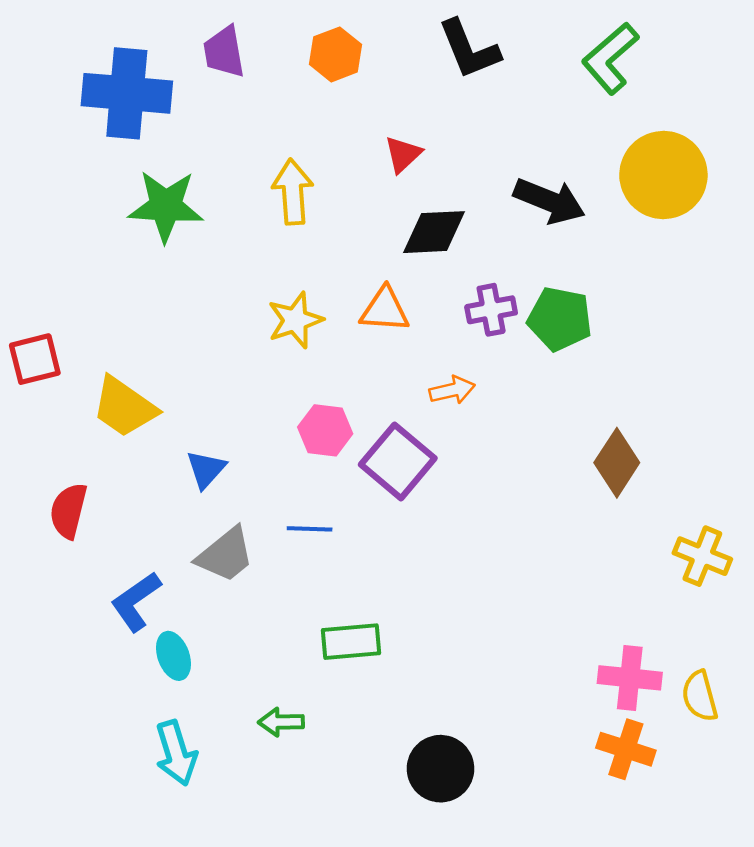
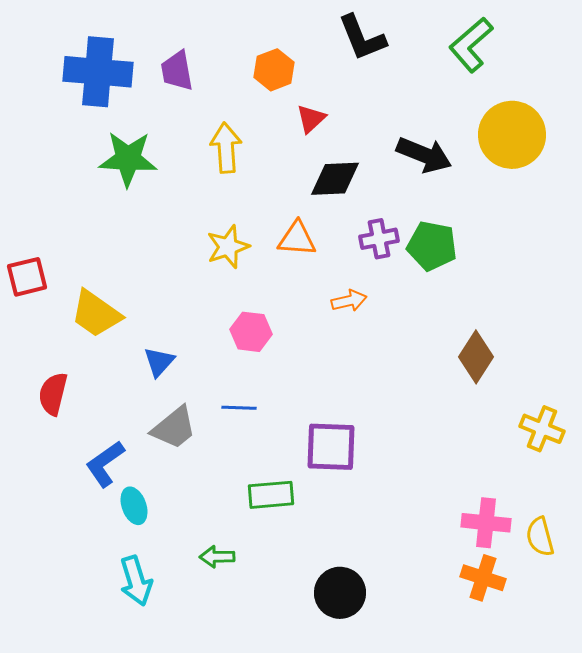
purple trapezoid: (224, 52) -> (177, 71), moved
orange hexagon: (336, 54) -> (274, 70), moved
purple square: (398, 461) -> (331, 447), moved, turned -38

